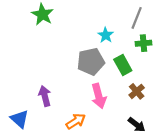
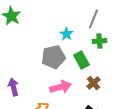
pink arrow: (99, 96) -> (60, 87), turned -90

